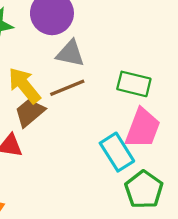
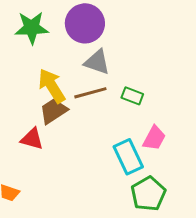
green rectangle: (134, 84) -> (132, 96), moved, size x0.7
pink trapezoid: (143, 128) -> (154, 138), size x0.7

